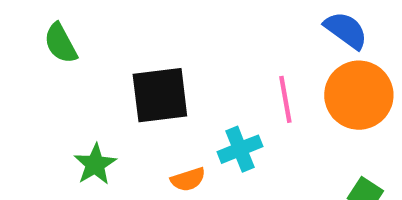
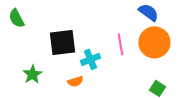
cyan cross: (240, 149) -> (90, 59), moved

